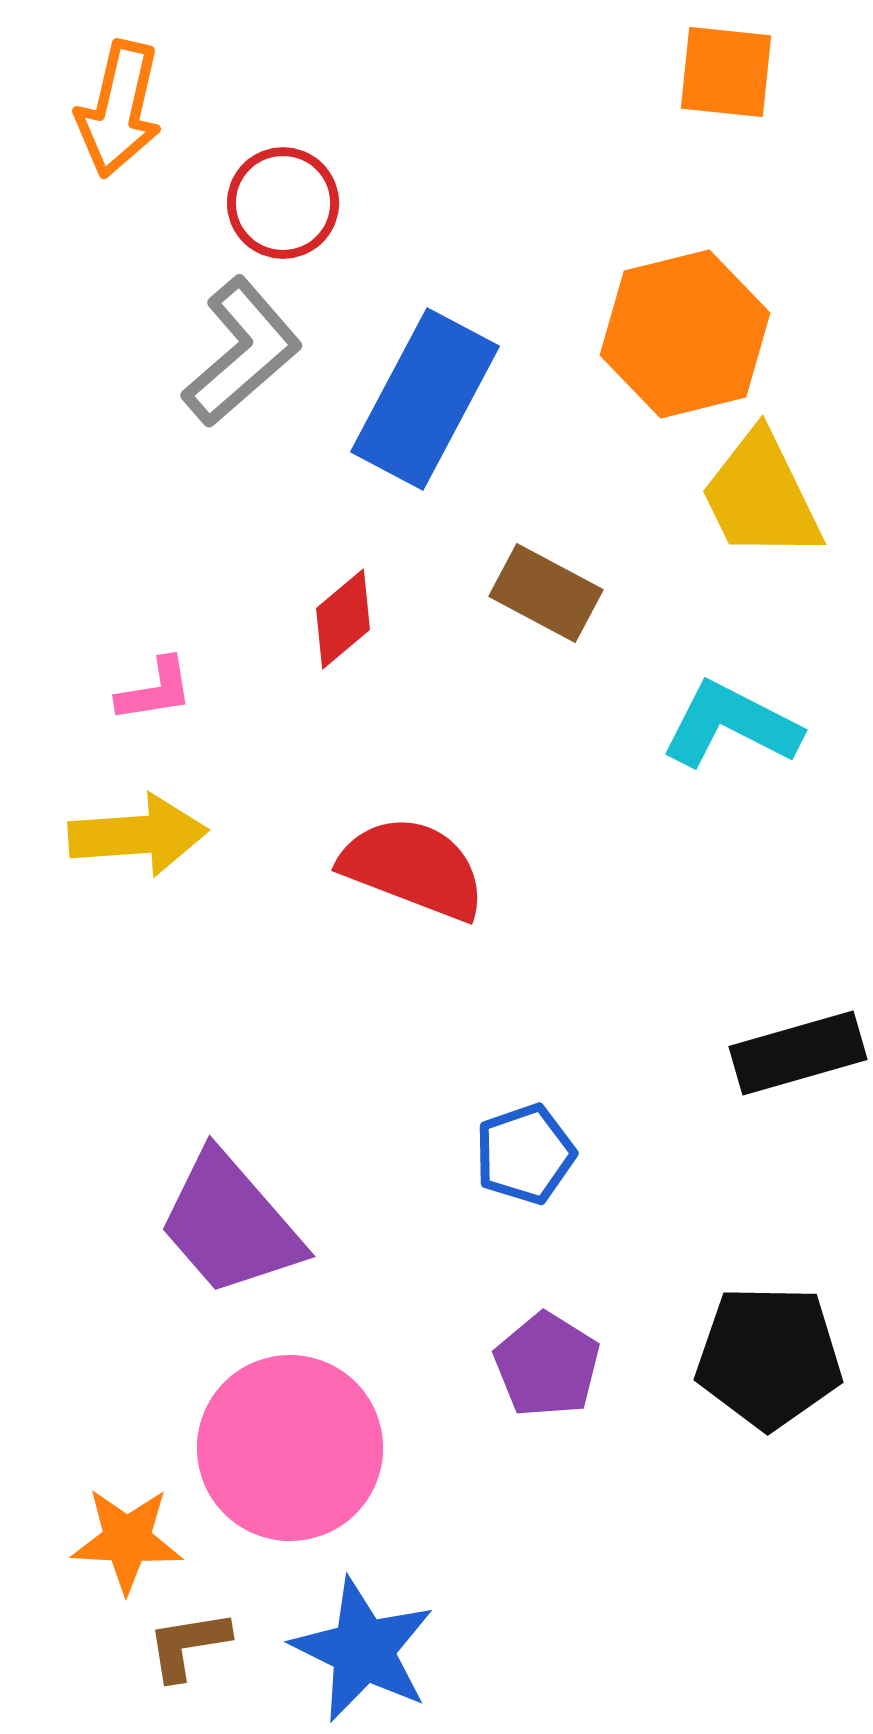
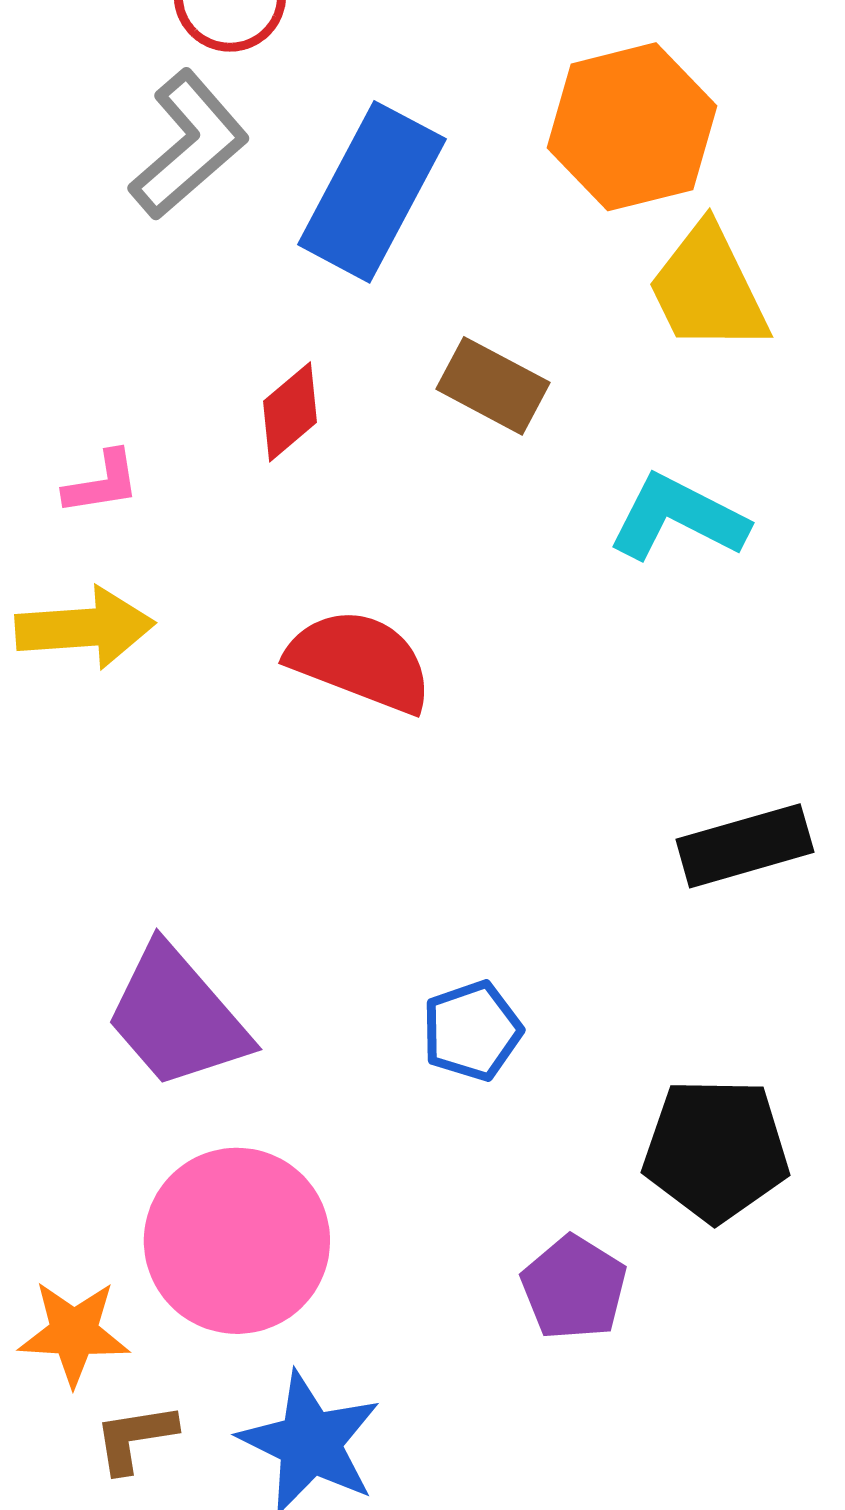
blue pentagon: (525, 1154) -> (472, 1031), moved
purple pentagon: (547, 1365) -> (574, 1288), moved

